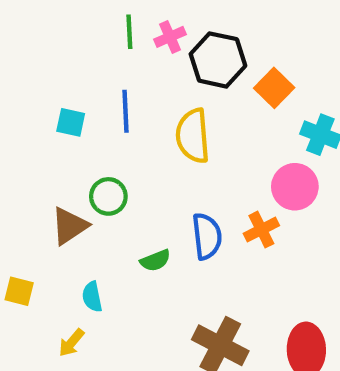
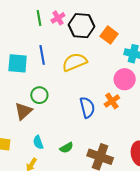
cyan square: (71, 122) -> (18, 63), size x1.5
yellow semicircle: (193, 136) -> (75, 62), turned 80
green semicircle: (155, 260) -> (66, 148), moved

